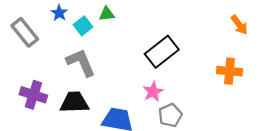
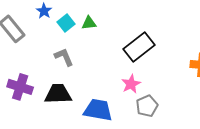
green triangle: (107, 14) -> (89, 23), moved
gray L-shape: (81, 63) -> (64, 57), size x0.7

